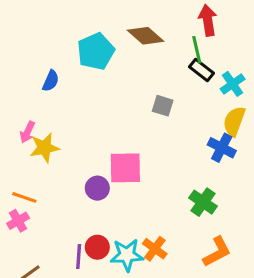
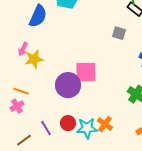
blue semicircle: (51, 81) -> (38, 16), size x1.6
gray square: (163, 106) -> (119, 33), moved
purple circle: (97, 188) -> (68, 85), size x1.6
purple line: (79, 257) -> (46, 128), moved, turned -35

